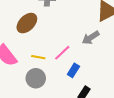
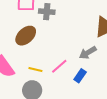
blue rectangle: (73, 70) -> (80, 76), moved

